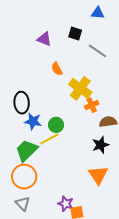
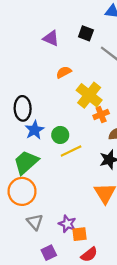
orange semicircle: (57, 69) -> (64, 72), turned 88
blue star: (33, 121) -> (35, 130), turned 30
yellow line: (49, 139) -> (71, 151), moved
gray triangle: (23, 204) -> (35, 222), moved

